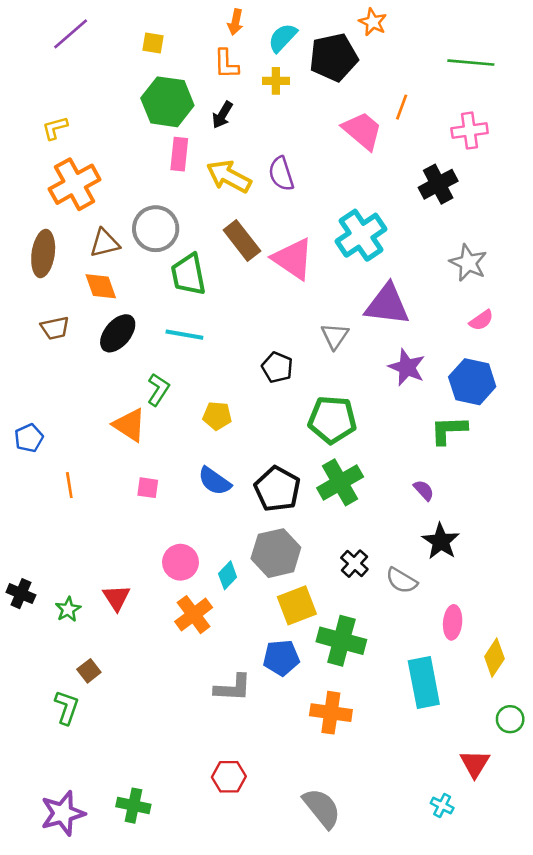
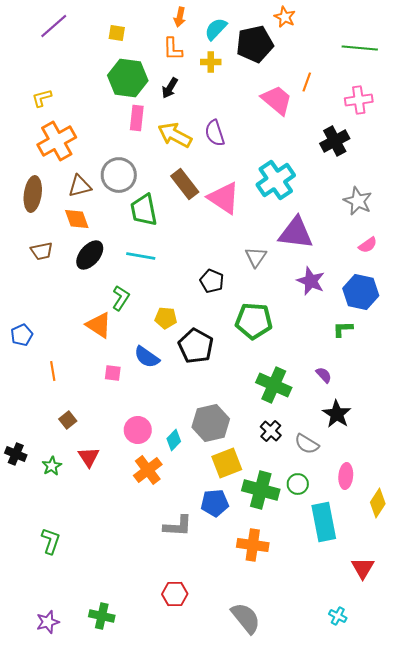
green L-shape: (449, 430) -> (343, 329), size x0.7
blue semicircle: (215, 481) -> (147, 357), moved
green cross: (340, 482) -> (274, 385), moved, turned -36
black pentagon: (277, 489) -> (196, 346), moved
brown square: (89, 671) -> (68, 420), moved
green circle: (510, 719) -> (298, 484), moved
red triangle: (475, 764) -> (363, 568), moved
purple star: (63, 813) -> (48, 622), size x0.7

